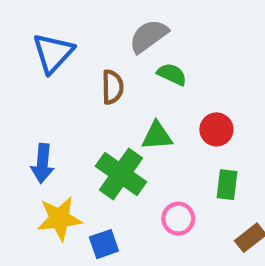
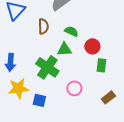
green semicircle: (172, 74) -> (71, 31), moved
green rectangle: (227, 185) -> (101, 65), moved
blue square: (104, 244) -> (39, 100), turned 32

